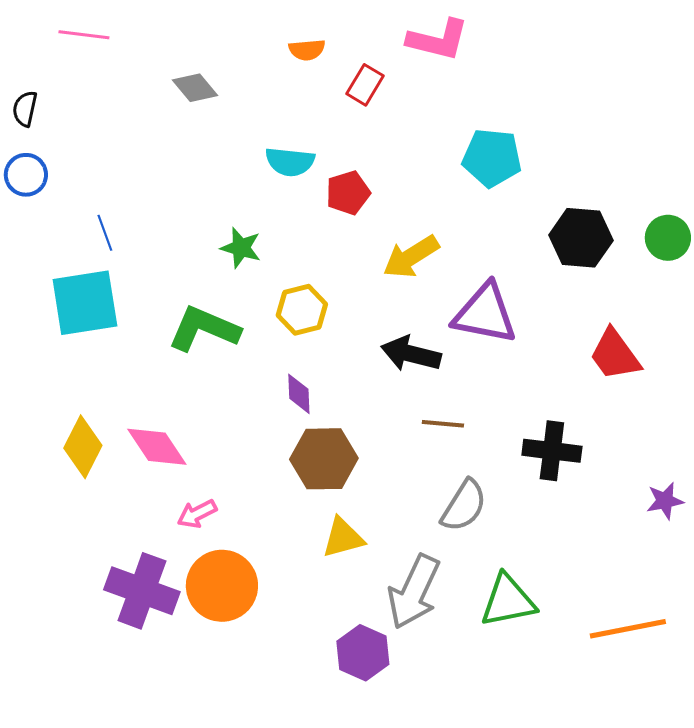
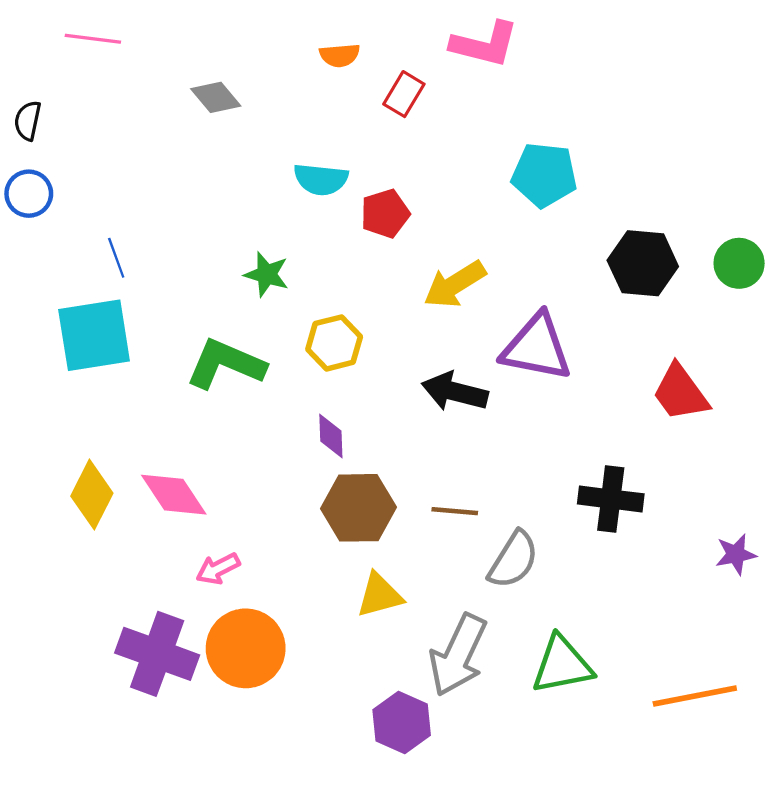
brown line: (443, 424) -> (455, 511), moved

